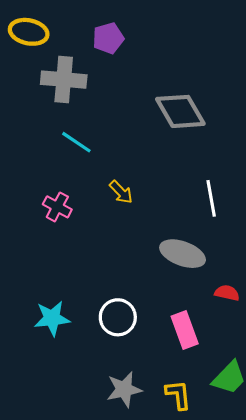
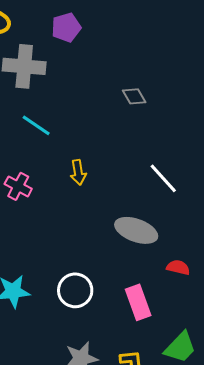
gray diamond: (180, 111) -> (134, 96), size x0.5
yellow arrow: (121, 192) -> (78, 172), turned 35
white line: (211, 198) -> (163, 178), turned -32

